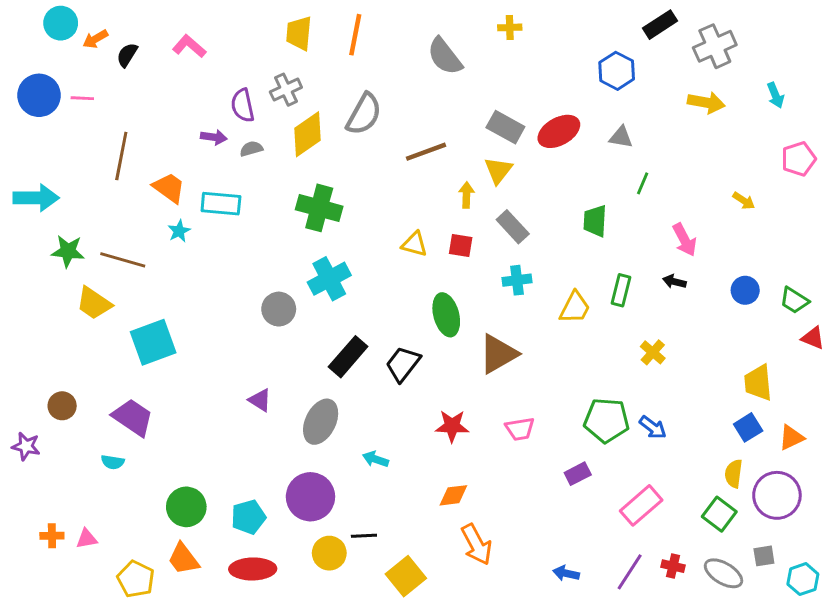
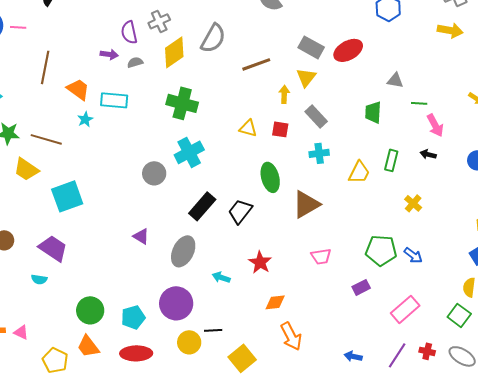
gray triangle: (621, 137) -> (395, 80), moved
green line: (643, 183) -> (419, 103), moved, turned 70
red star: (452, 426) -> (260, 262), moved, turned 30
pink triangle: (87, 539) -> (21, 332), turned 35

